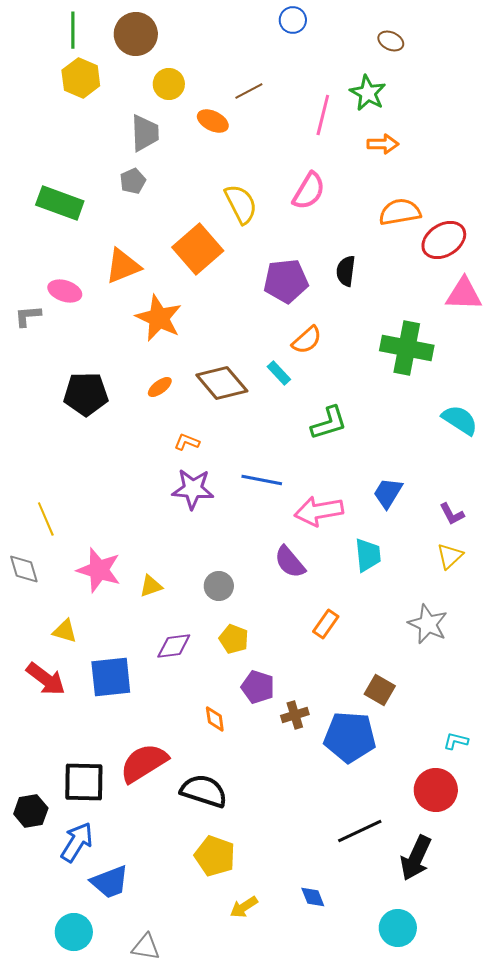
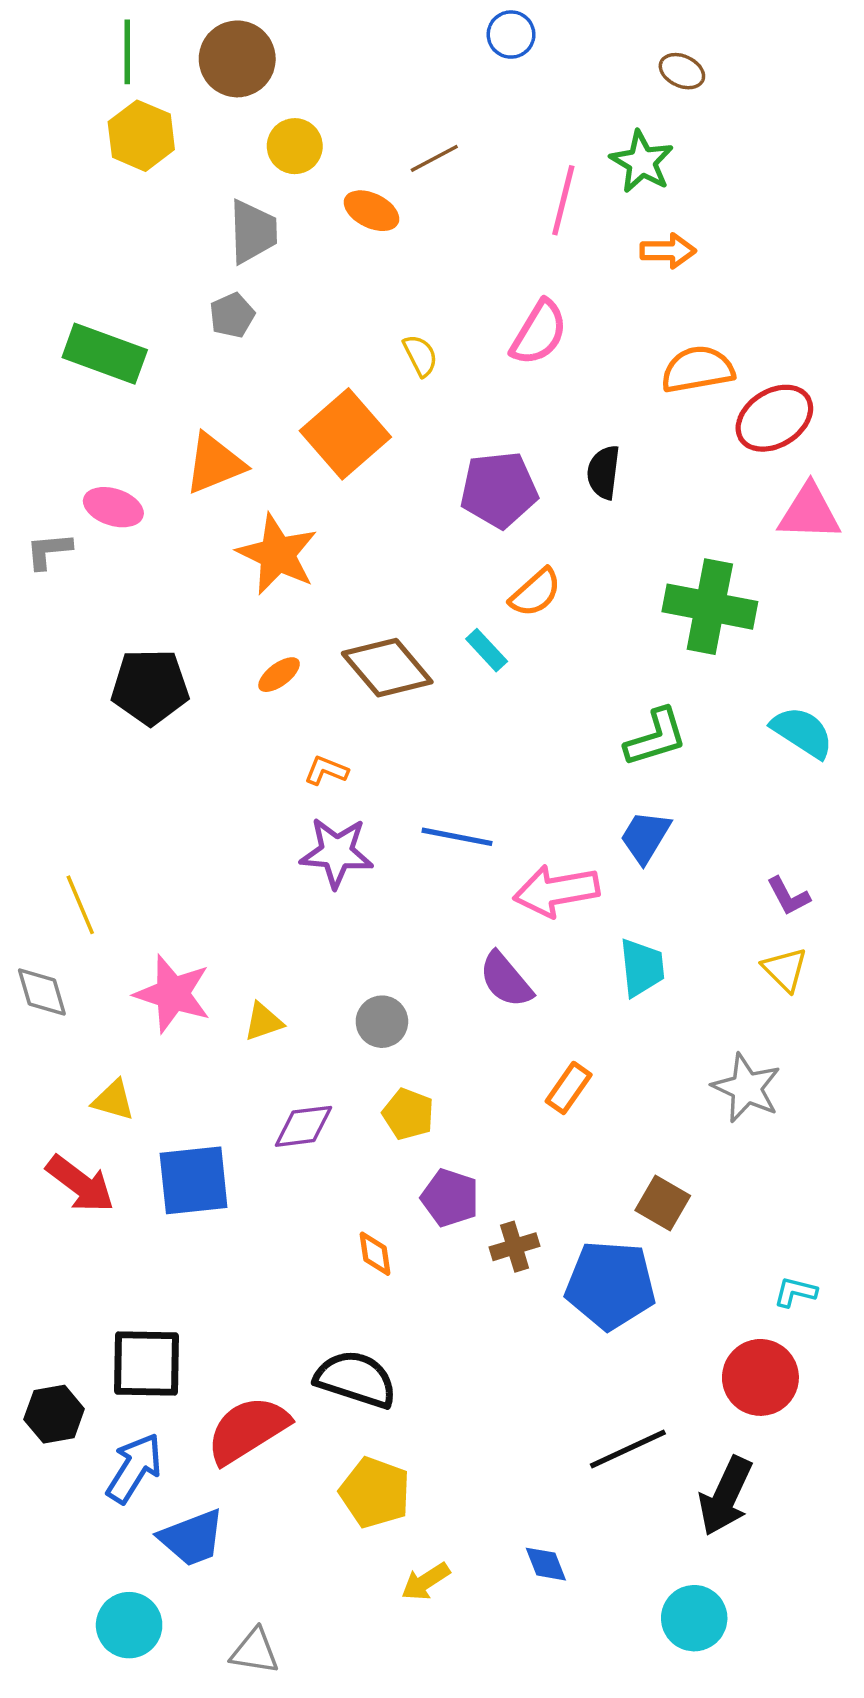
yellow semicircle: (241, 204) -> (420, 355), size x0.6
green L-shape: (329, 423) -> (656, 737), moved
blue trapezoid: (388, 493) -> (645, 837), moved
yellow triangle: (450, 556) -> (785, 969), turned -32
red semicircle: (144, 763) -> (248, 1430), moved

